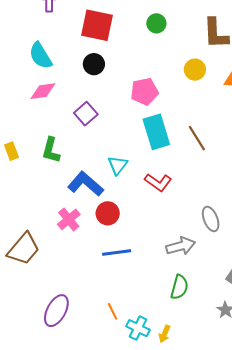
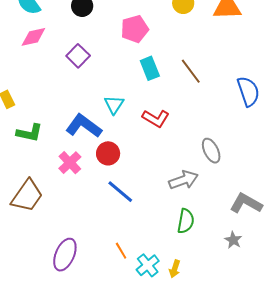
cyan rectangle: (156, 132) -> (150, 68), size x0.7
green L-shape: (51, 150) -> (29, 133), moved, turned -88
blue line: (117, 252) -> (120, 192), turned 52
cyan cross: (138, 328) -> (148, 265), turned 30

